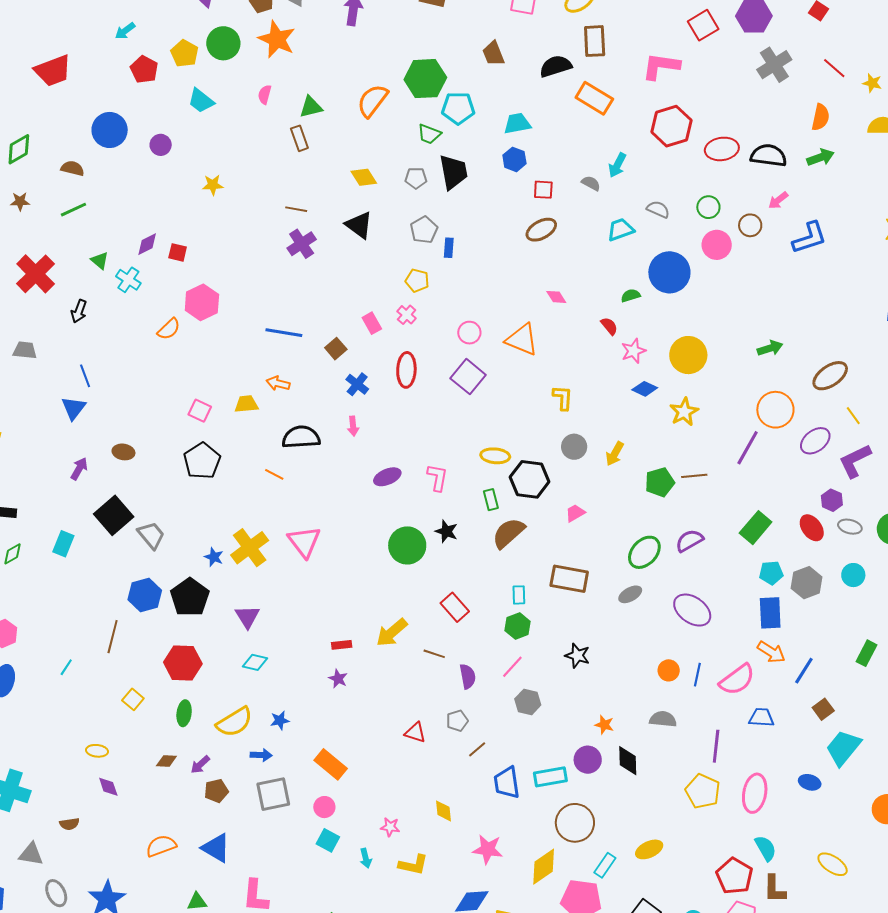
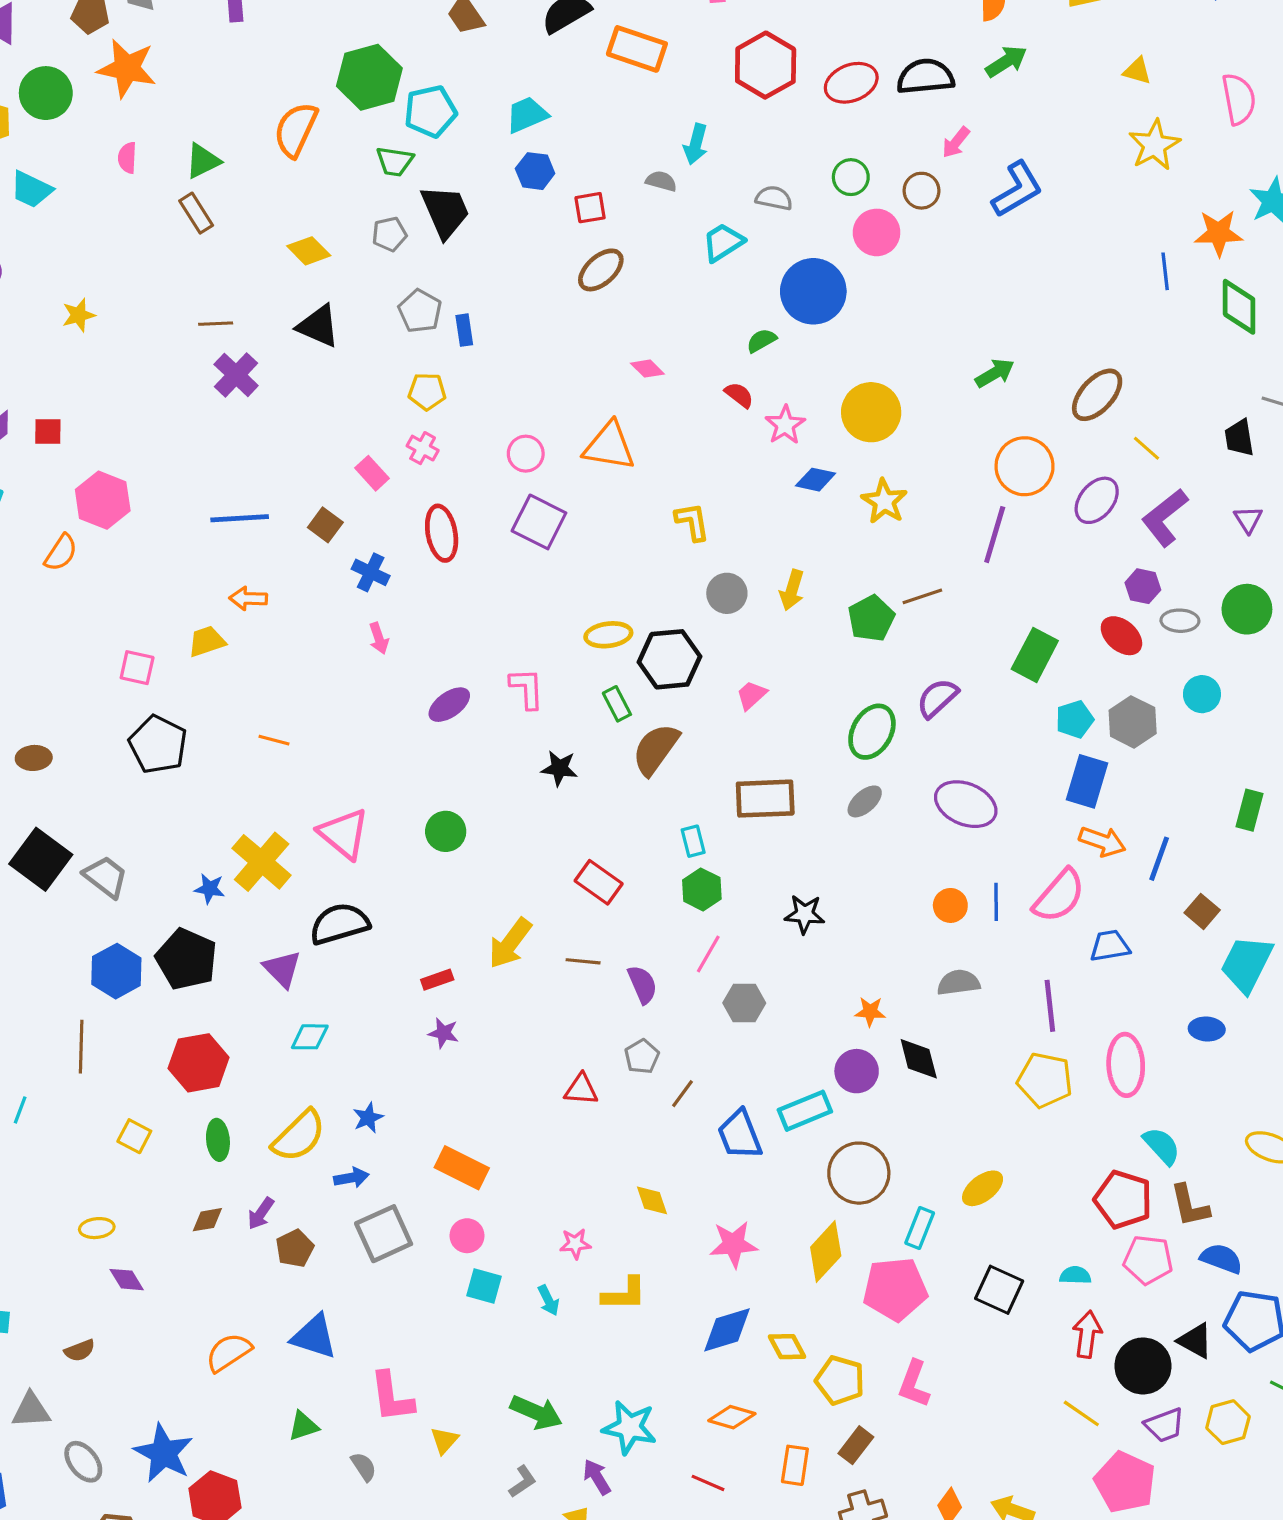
black semicircle: (301, 437) -> (339, 924), moved
green circle: (407, 545) -> (446, 831), moved, size x0.7
blue rectangle: (770, 613) -> (1087, 781), turned 32

